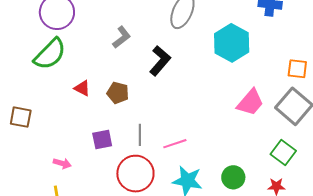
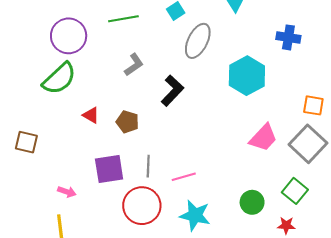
purple square: (102, 139) -> (109, 169), size x1.4
green circle: (233, 177) -> (252, 202), moved

